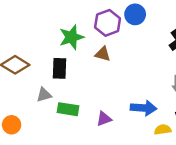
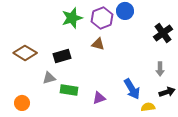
green star: (72, 37) -> (72, 18), moved
black rectangle: (60, 68) -> (62, 56), turned 72
blue arrow: (144, 108) -> (132, 89), turned 55

